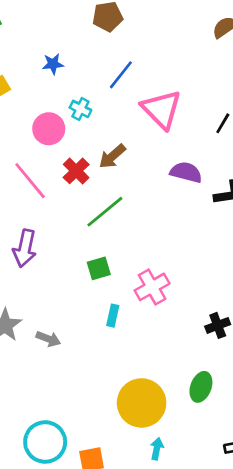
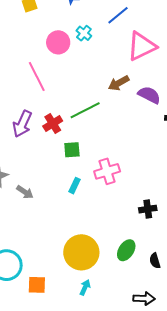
pink triangle: (161, 109) -> (142, 46), turned 36
brown arrow: (112, 156) -> (119, 83), moved
red cross: (76, 171) -> (53, 123), moved

